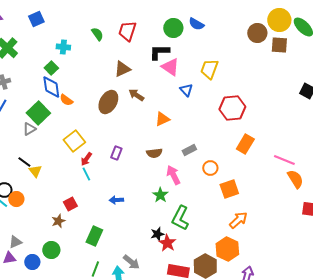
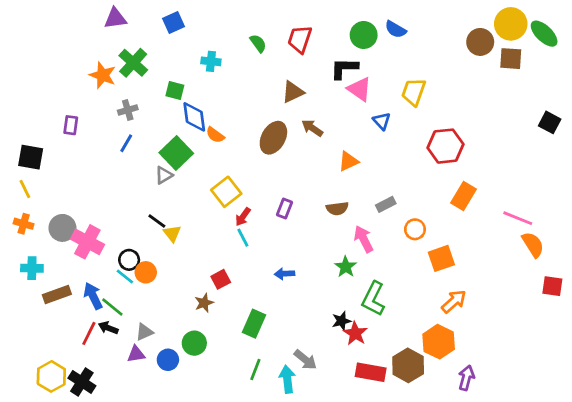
green square: (51, 68) -> (175, 91), moved, turned -32

